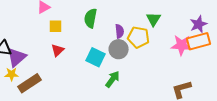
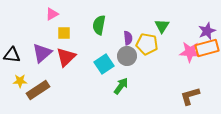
red triangle: (58, 50) -> (66, 57), size x1.5
purple triangle: (17, 57) -> (42, 53), moved
cyan square: (96, 57) -> (104, 64), turned 30

